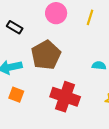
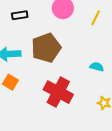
black rectangle: (15, 27) -> (20, 15), turned -49

